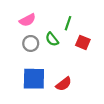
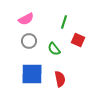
green semicircle: (52, 39) -> (54, 49), moved
red semicircle: (64, 84) -> (60, 79), turned -63

